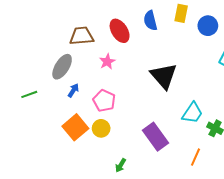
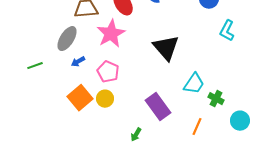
pink star: (107, 62) -> (111, 34), size x1.8
blue arrow: (73, 90) -> (78, 62), turned -152
green arrow: (121, 165) -> (136, 135), moved

